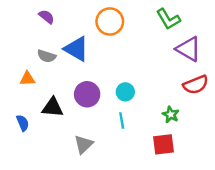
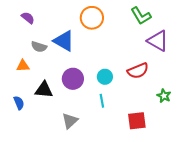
purple semicircle: (47, 17) -> (28, 18), moved
red semicircle: (196, 85) -> (138, 71), moved
green star: (171, 115) -> (164, 96), moved

